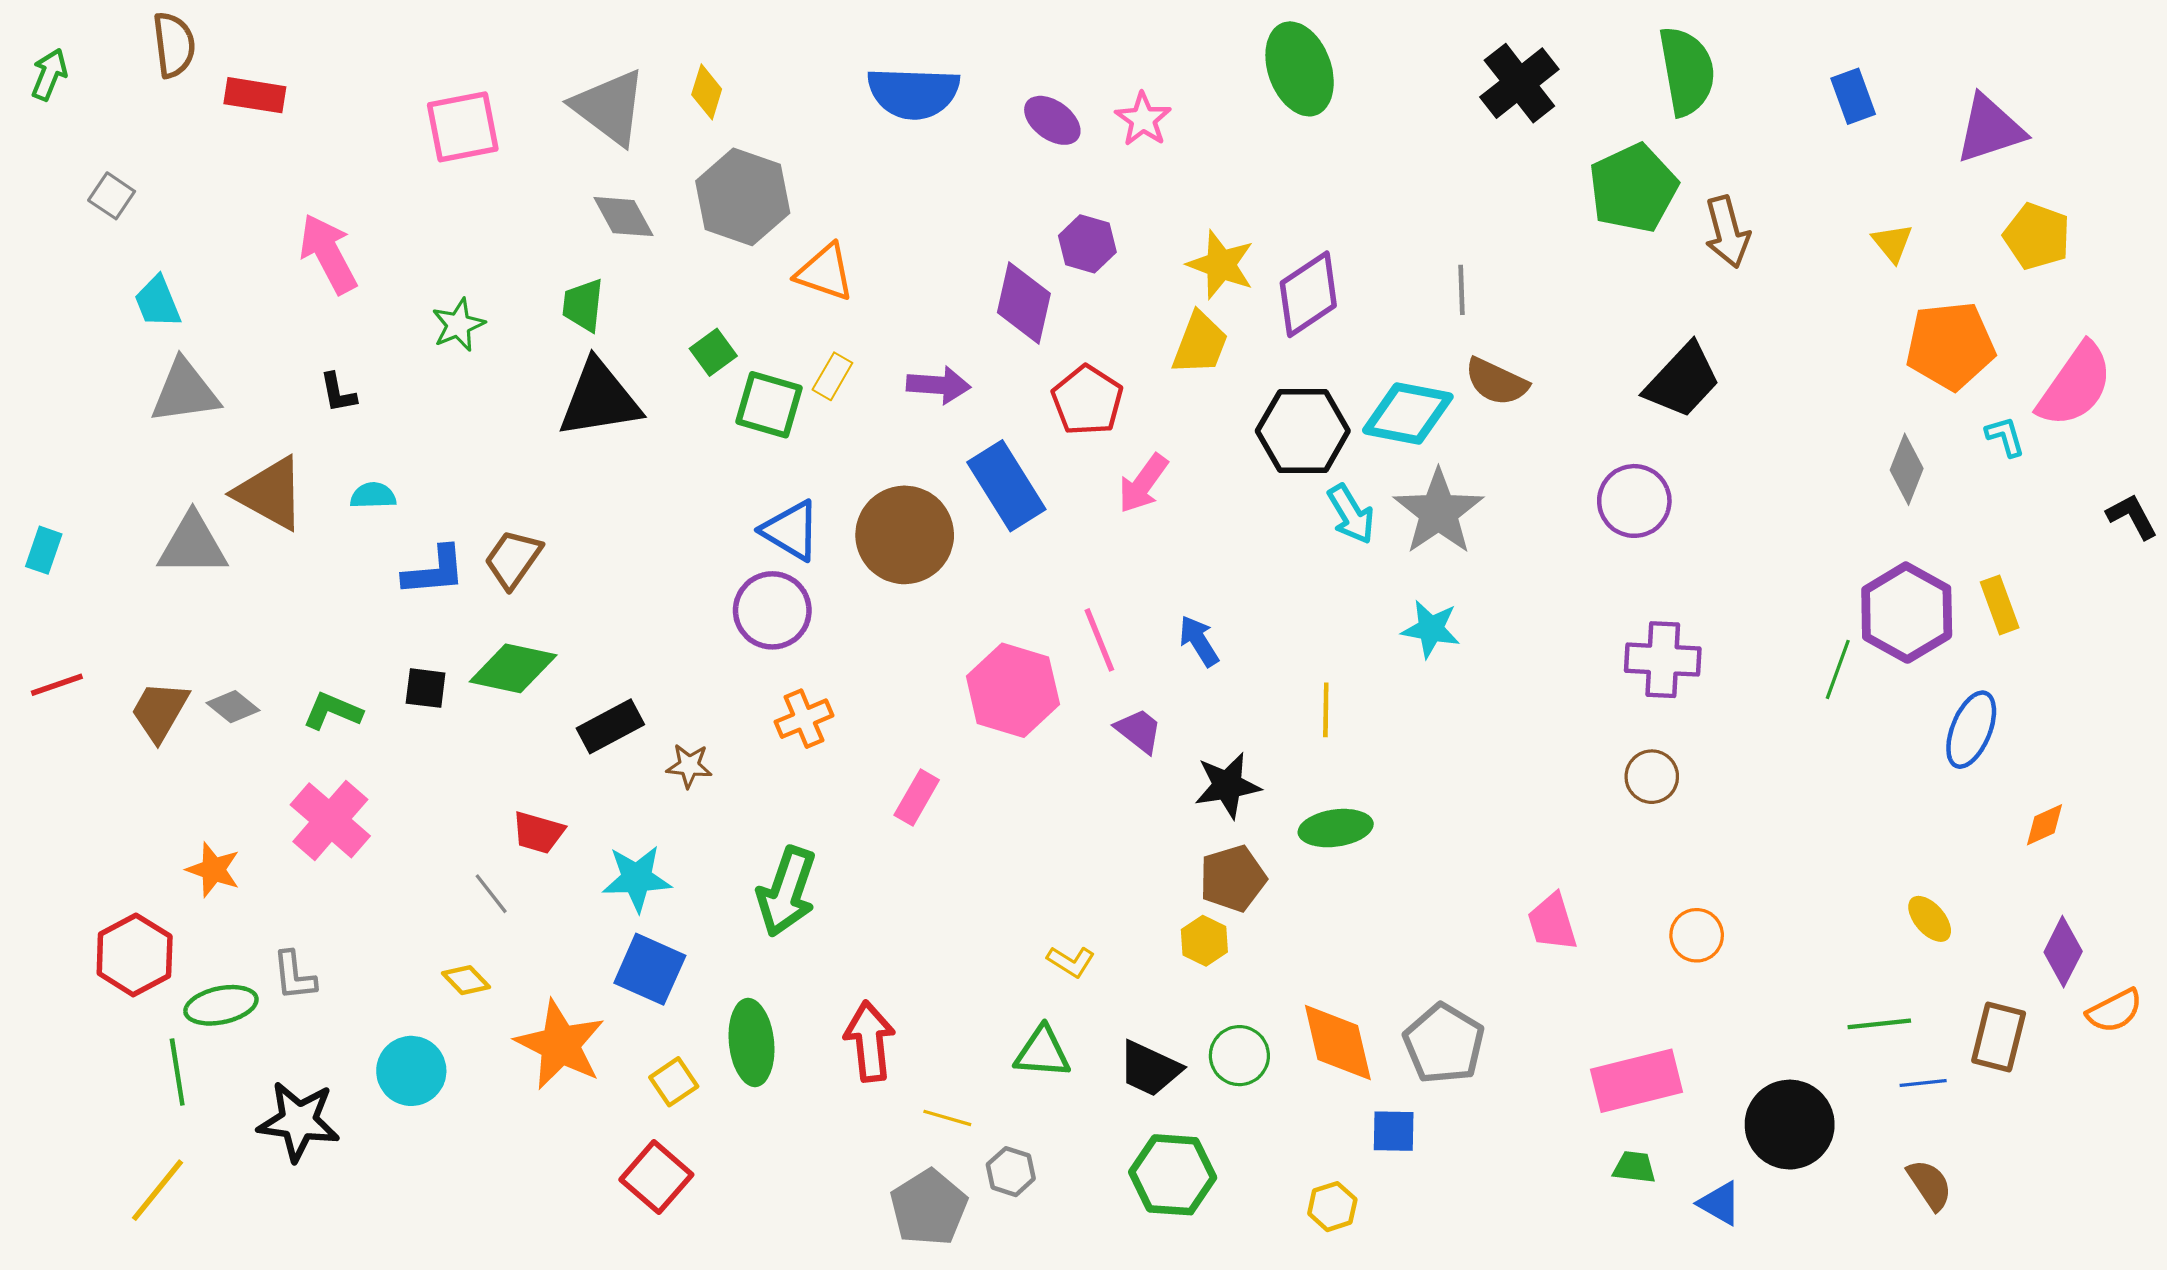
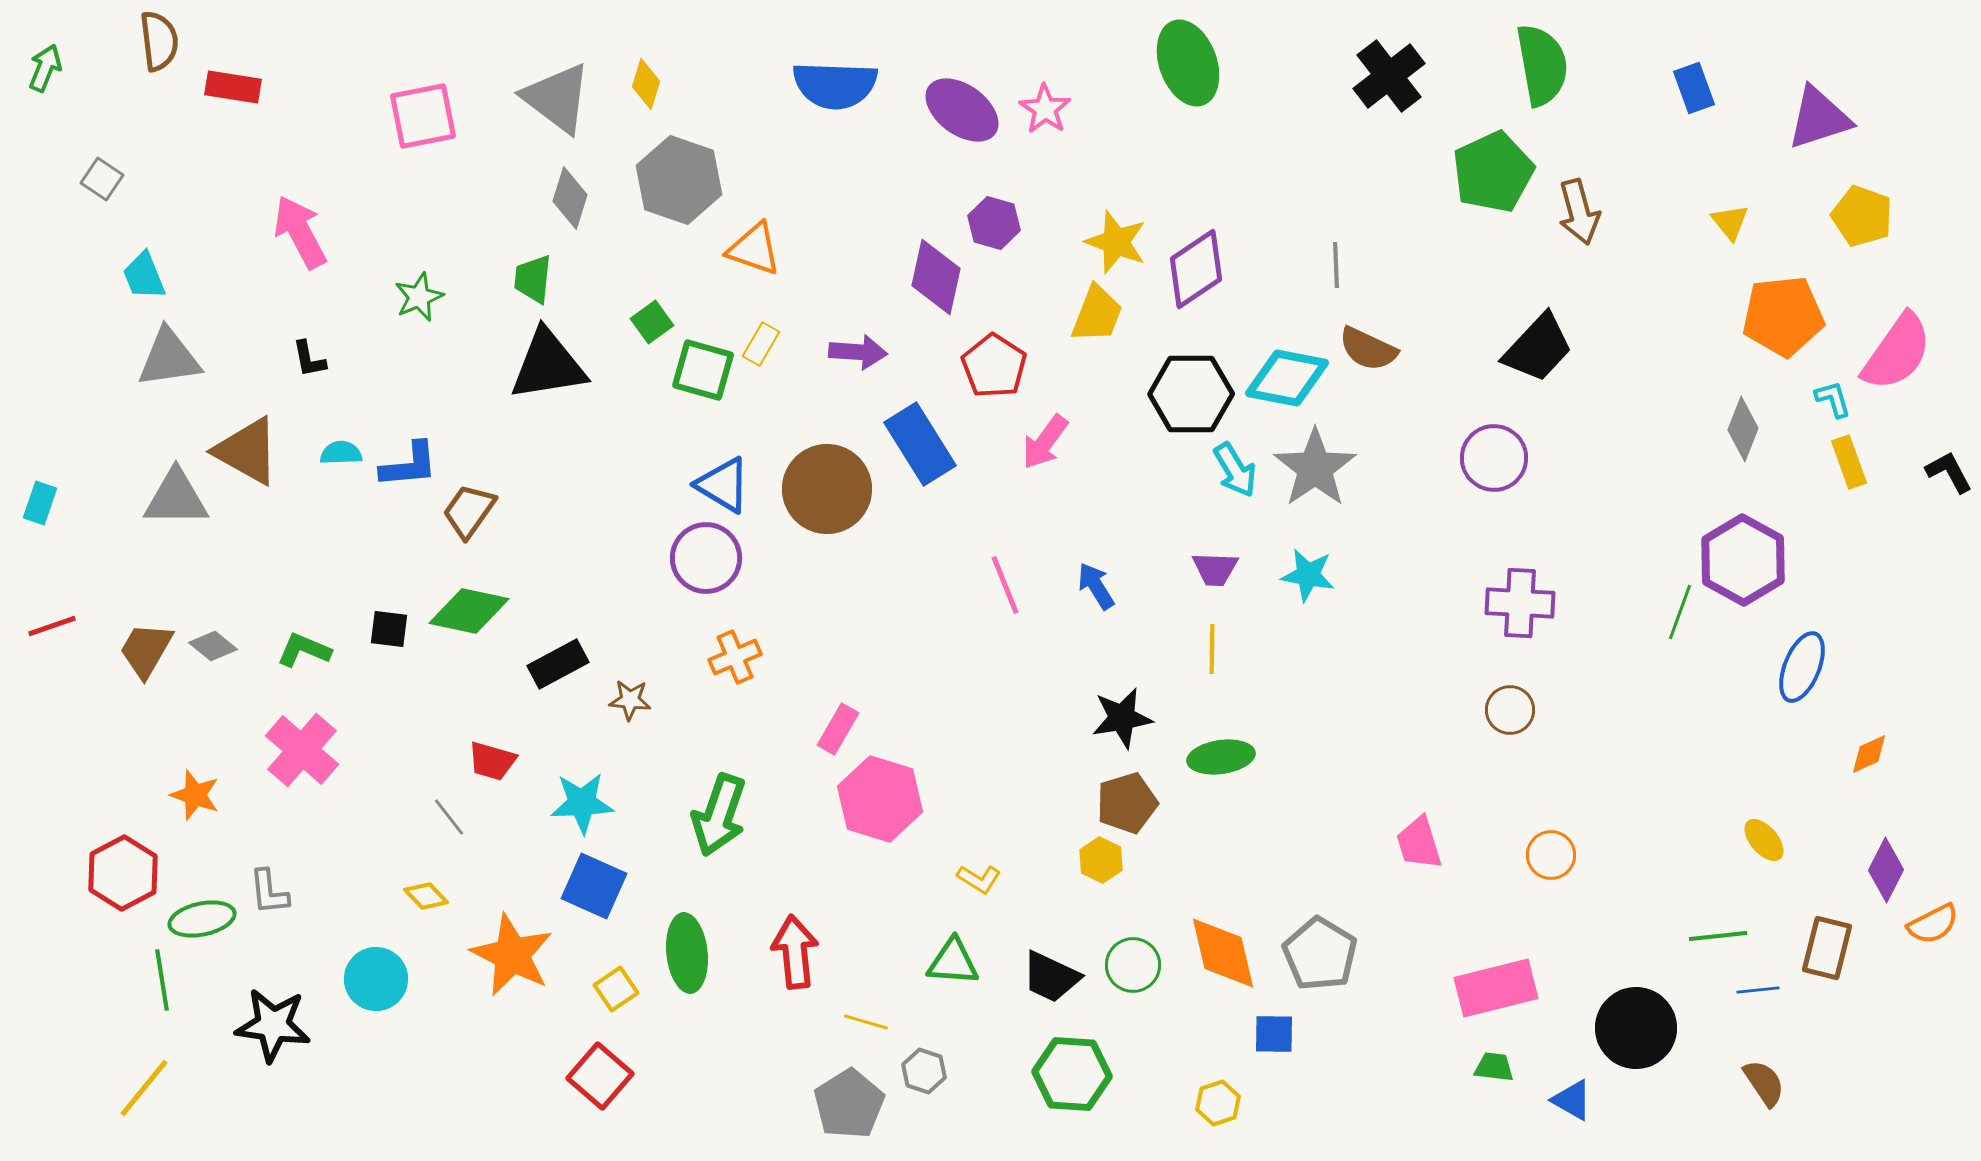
purple ellipse: (1052, 120) -> (962, 110), size x1.4
gray diamond: (624, 217) -> (570, 198), turned 46
blue L-shape: (434, 571) -> (409, 465), moved
yellow rectangle: (2000, 605) -> (1849, 462), moved
pink hexagon: (1013, 690) -> (880, 799), moved
purple trapezoid: (1139, 731) -> (1215, 569), moved, turned 144

